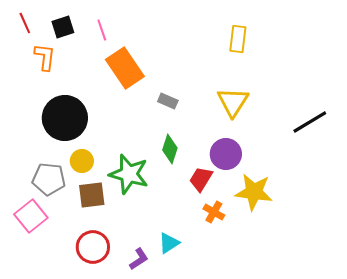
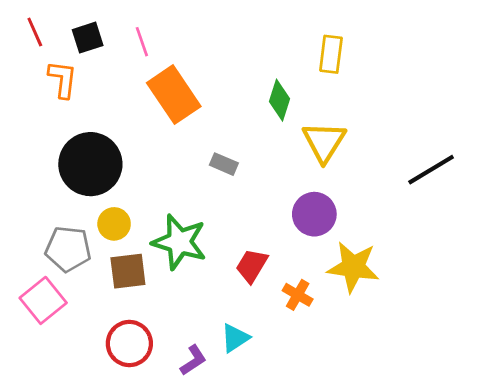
gray rectangle: (168, 101) -> (224, 164), moved
green diamond: (170, 149) -> (280, 100), moved
red trapezoid: (201, 179) -> (252, 266), moved

